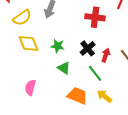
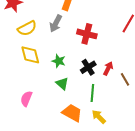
red cross: (95, 17) -> (87, 34), moved
red arrow: (106, 55) -> (108, 68), moved
green line: (95, 73) -> (92, 93), turned 36

